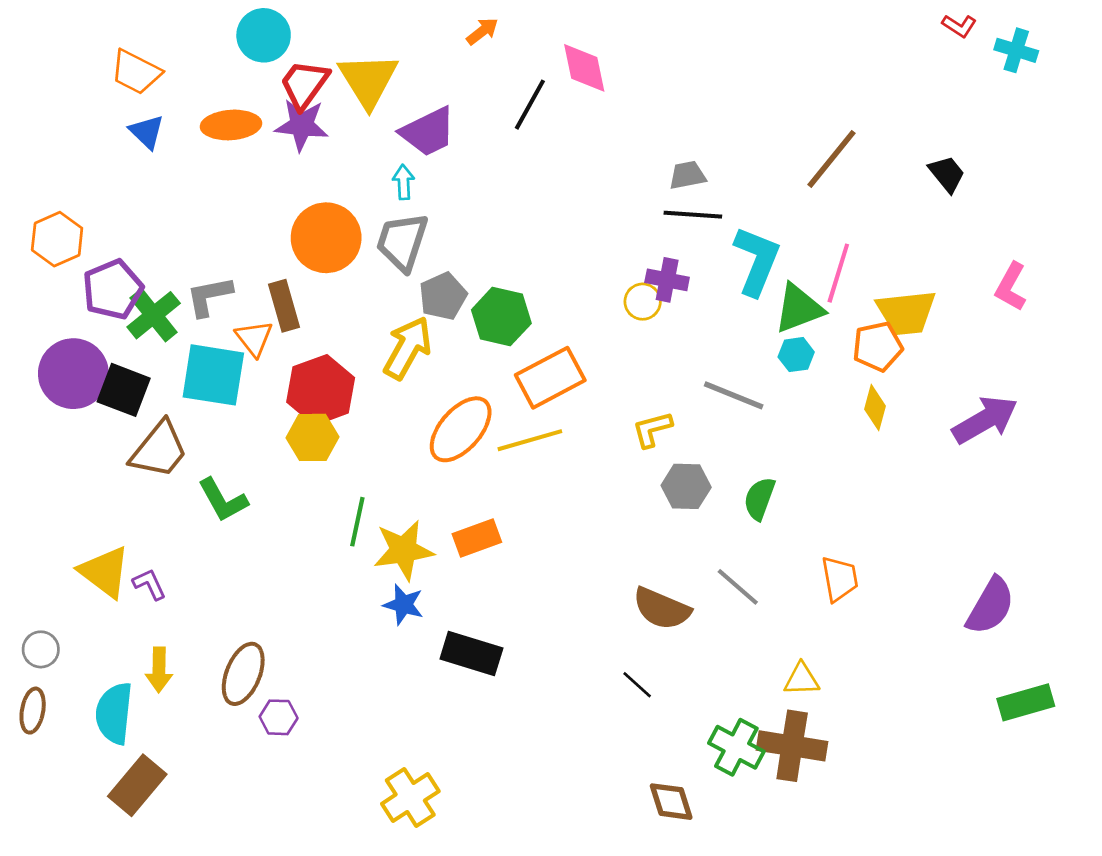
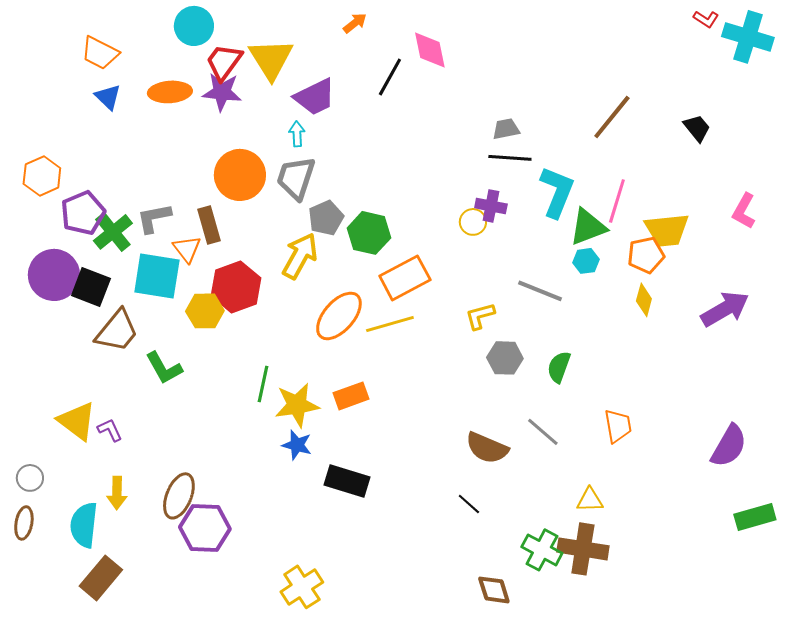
cyan cross: (1016, 50) -> (748, 37), size x1.6
yellow hexagon: (312, 437) -> (205, 311), moved
purple hexagon: (279, 717) -> (205, 528), size x1.8

